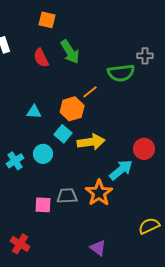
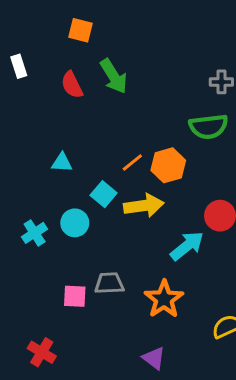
green semicircle: (121, 73) -> (209, 127), moved
orange line: (90, 92) -> (132, 162), moved
orange hexagon: (72, 109) -> (168, 165), moved
orange star: (99, 193) -> (164, 299), moved

